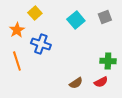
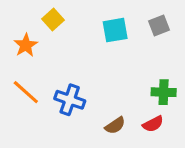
cyan square: (76, 20) -> (115, 30), turned 30
blue cross: (41, 44) -> (70, 100), moved
orange line: (17, 61) -> (26, 92), turned -30

